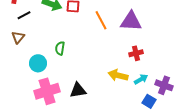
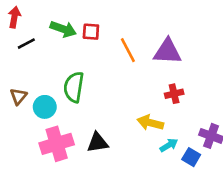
brown triangle: (18, 37) -> (18, 96), moved
green semicircle: (60, 48) -> (74, 87), size x1.6
cyan arrow: (141, 79) -> (169, 145), moved

